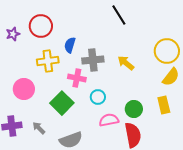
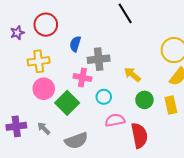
yellow cross: (48, 61) -> (39, 61), moved
yellow arrow: (126, 63) -> (132, 74), moved
pink circle: (24, 89) -> (44, 89), moved
green circle: (134, 109) -> (144, 100), moved

